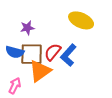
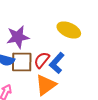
purple star: (27, 28) -> (18, 37), size x1.6
orange triangle: (40, 71) -> (46, 85), moved

